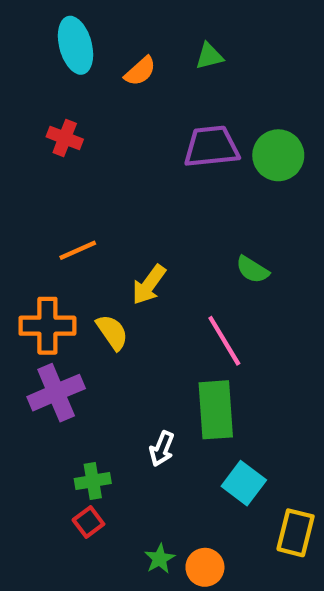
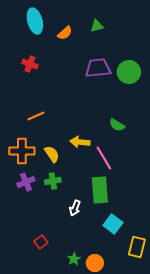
yellow arrow: (149, 285) -> (80, 142), moved, turned 60
purple cross: (56, 393) -> (26, 182), size x0.7
green cross: (93, 481) -> (53, 181), moved

